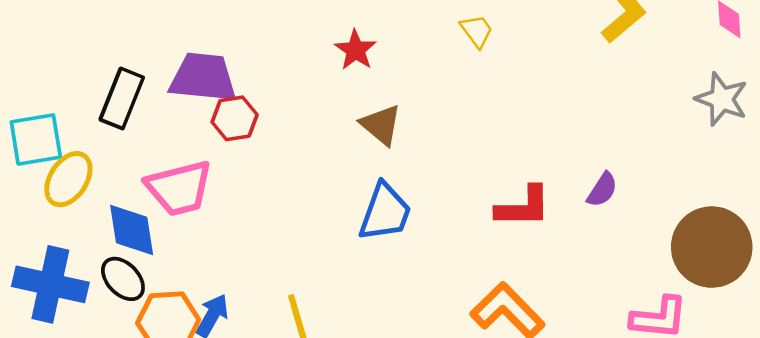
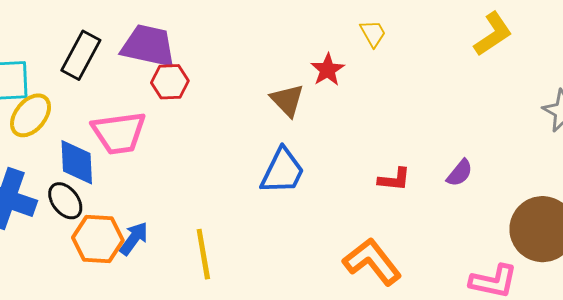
red star: (356, 50) -> (327, 70), moved
red L-shape: (523, 207) -> (394, 179), size x0.7

